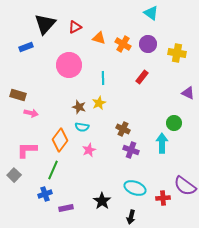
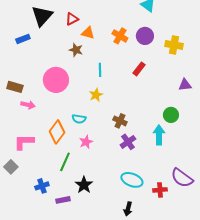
orange triangle: (99, 38) -> (88, 33), moved
pink circle: (69, 65) -> (56, 80), moved
purple triangle: (188, 93) -> (185, 85), turned -32
brown star: (79, 107) -> (76, 50), moved
purple cross: (131, 150) -> (128, 142), turned 35
green line: (53, 170) -> (65, 162), moved
black star: (102, 201) -> (84, 185), moved

